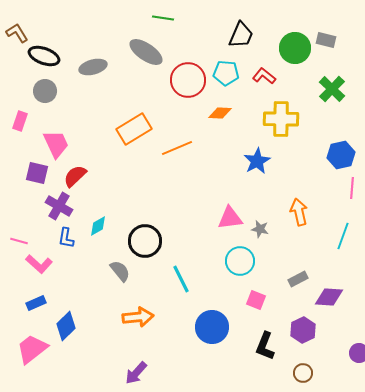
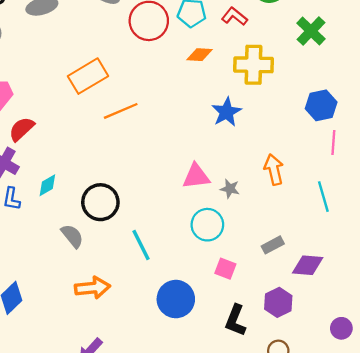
orange diamond: (220, 113) -> (199, 55), moved
orange line: (177, 148) -> (121, 111), moved
cyan line: (343, 236) -> (323, 197), turned -36

